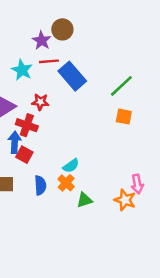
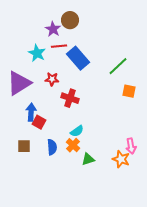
orange square: (124, 117) -> (129, 91), moved
red cross: (27, 125) -> (70, 98), moved

